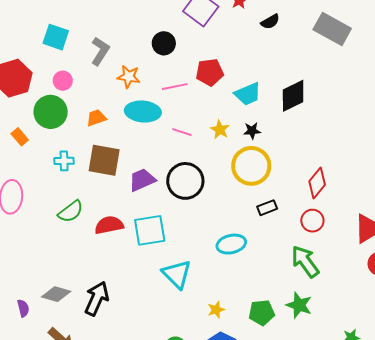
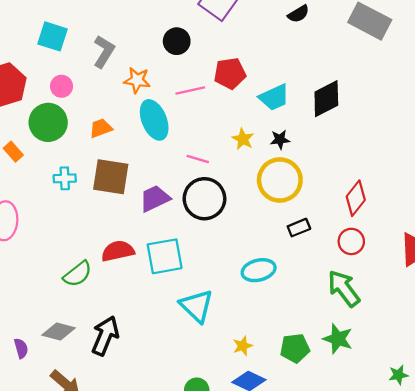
cyan ellipse: (143, 112) -> (154, 120), turned 64
pink line: (182, 132) -> (198, 159), moved
green semicircle: (71, 211) -> (78, 274), moved

